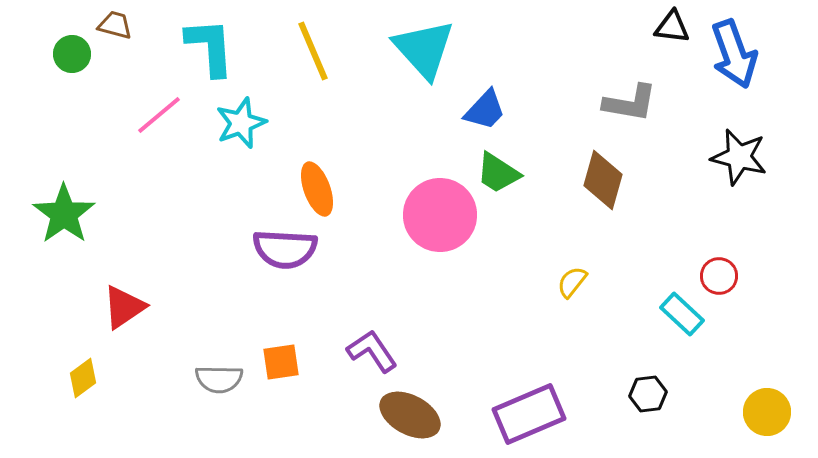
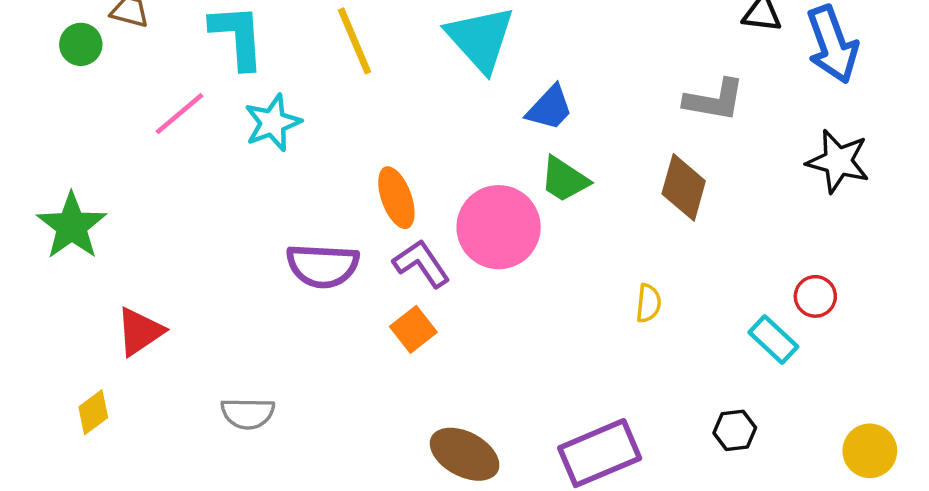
orange ellipse: (317, 189) -> (396, 198), moved
yellow semicircle: (572, 282) -> (648, 303), turned 148
purple L-shape: (372, 351) -> (421, 263), moved
orange square: (281, 362) -> (413, 329), moved, turned -30

